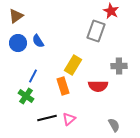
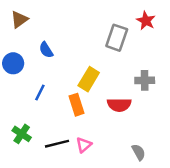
red star: (111, 11) -> (146, 21), moved
blue circle: (18, 43) -> (13, 63), moved
green cross: (26, 96) -> (22, 134), moved

